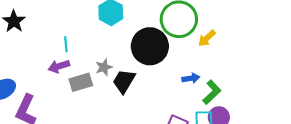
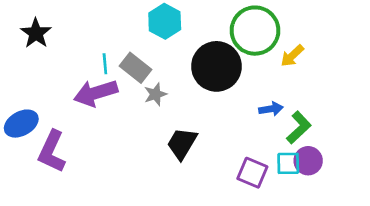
purple arrow: (59, 66) -> (96, 93), size x1.5
black trapezoid: (124, 81) -> (182, 143), moved
gray rectangle: (81, 82) -> (135, 68), moved, turned 55

